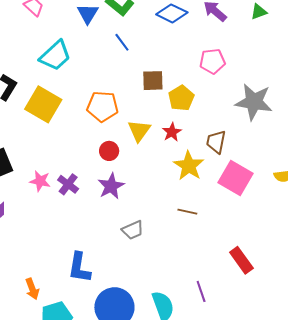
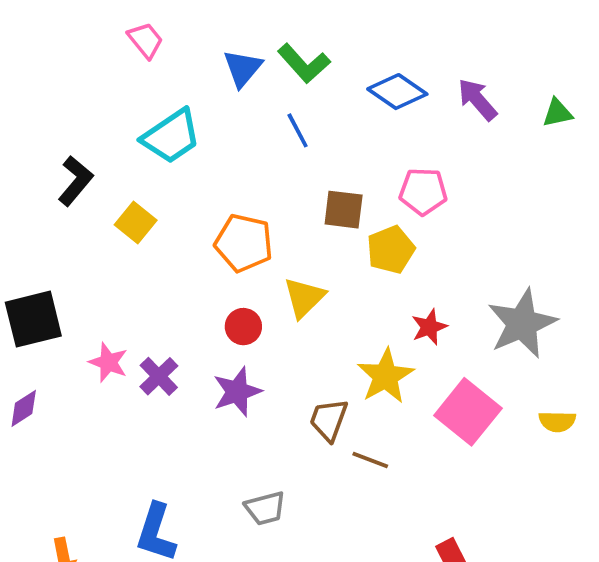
pink pentagon: (212, 61) -> (423, 191), moved
gray star: (254, 102) -> (522, 324), moved, turned 30
yellow square: (43, 104) -> (136, 222), size x0.6
red star: (172, 132) -> (429, 327), moved
brown trapezoid: (216, 142) -> (329, 420), moved
gray trapezoid: (133, 230) -> (265, 508), moved

